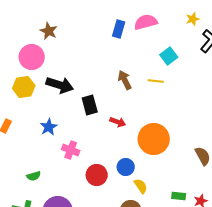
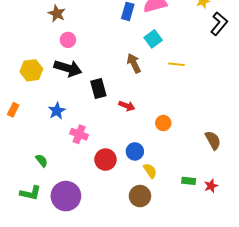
cyan square: (169, 56) -> (153, 39), moved
pink circle: (32, 57) -> (68, 40), moved, size x0.6
yellow line: (156, 81) -> (176, 64), moved
orange circle: (154, 139) -> (163, 123), size x0.5
green semicircle: (34, 176) -> (42, 161), turned -112

